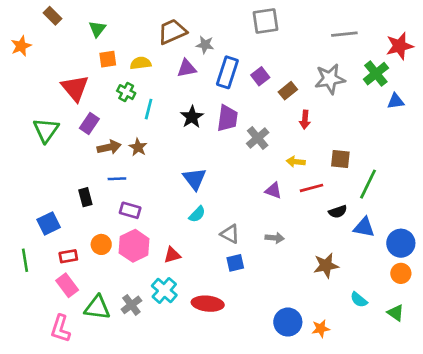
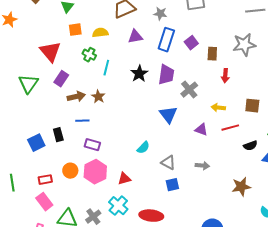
gray star: (205, 45) -> (160, 14), moved
brown rectangle: (288, 91) -> (212, 54), turned -48
blue triangle: (195, 179) -> (168, 115), moved
blue square: (49, 223) -> (36, 143), moved

